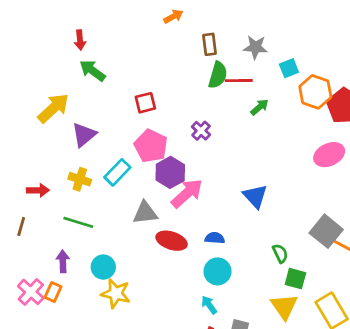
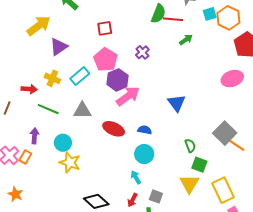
orange hexagon: (315, 92) -> (228, 18), moved
red arrow: (38, 190) -> (29, 89), moved
gray triangle: (145, 213) -> (82, 111), moved

